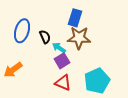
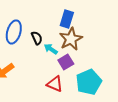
brown star: (79, 38) -> (71, 39), turned -30
purple square: (62, 61) -> (66, 62), moved

